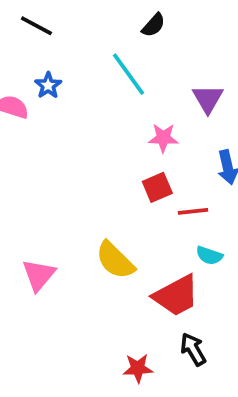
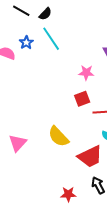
black semicircle: (153, 25) -> (45, 14), moved
cyan line: (129, 74) -> (51, 39), moved

